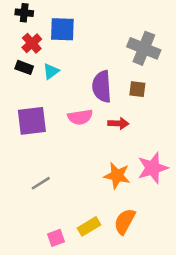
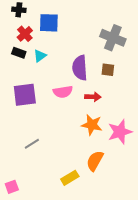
orange star: (117, 176) -> (92, 125), moved
orange semicircle: (125, 221) -> (95, 161), moved
pink square: (56, 238) -> (12, 187), moved

